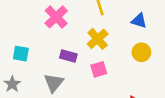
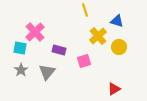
pink cross: (56, 17) -> (35, 32), moved
yellow cross: (98, 39) -> (98, 36), moved
gray star: (12, 84) -> (21, 70), moved

